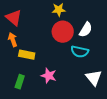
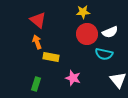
white semicircle: (86, 30) -> (110, 32), turned 35
green rectangle: (20, 82) -> (36, 84), moved

